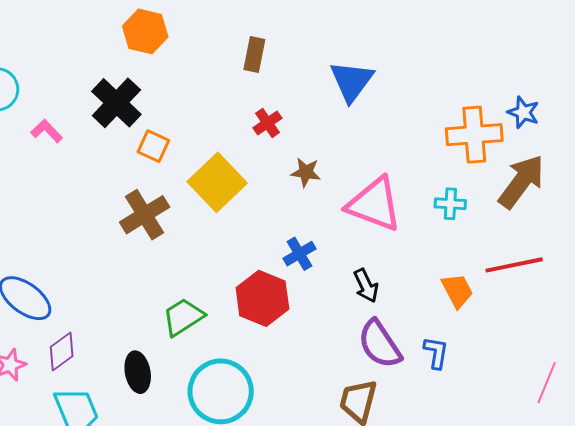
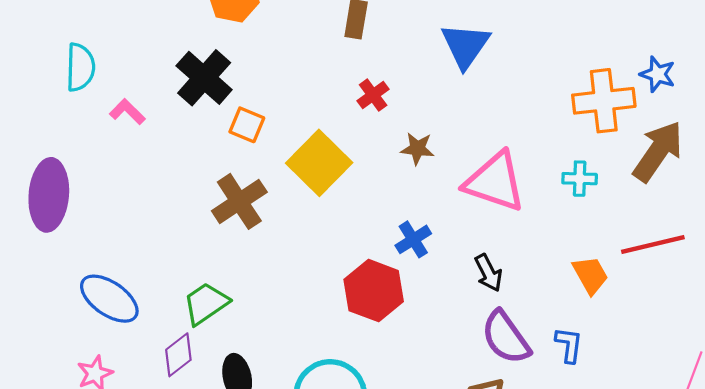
green trapezoid: (183, 317) -> (206, 304), moved
purple diamond: (62, 352) -> (178, 355), moved

